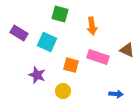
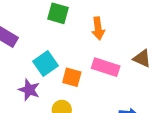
cyan square: (47, 42) -> (45, 63), moved, turned 30

